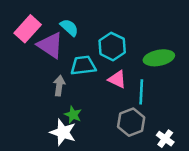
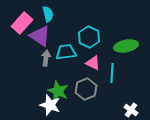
cyan semicircle: (69, 28) -> (48, 14), moved, turned 35
gray arrow: (59, 86) -> (46, 58), moved
green star: (73, 115) -> (58, 91), size x1.5
gray hexagon: (131, 122) -> (86, 89), moved

